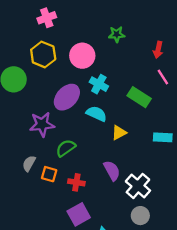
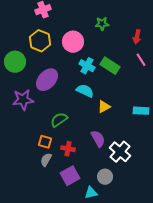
purple ellipse: (67, 97) -> (47, 80), moved
green rectangle: (139, 97) -> (110, 66), moved
purple star: (42, 124) -> (23, 100), moved
gray semicircle: (29, 163) -> (46, 160), moved
gray circle: (140, 216) -> (105, 177), moved

